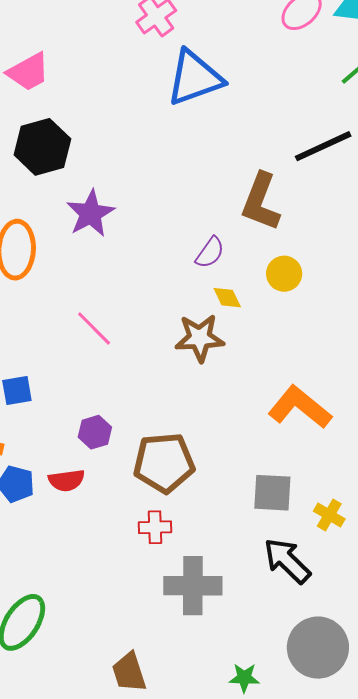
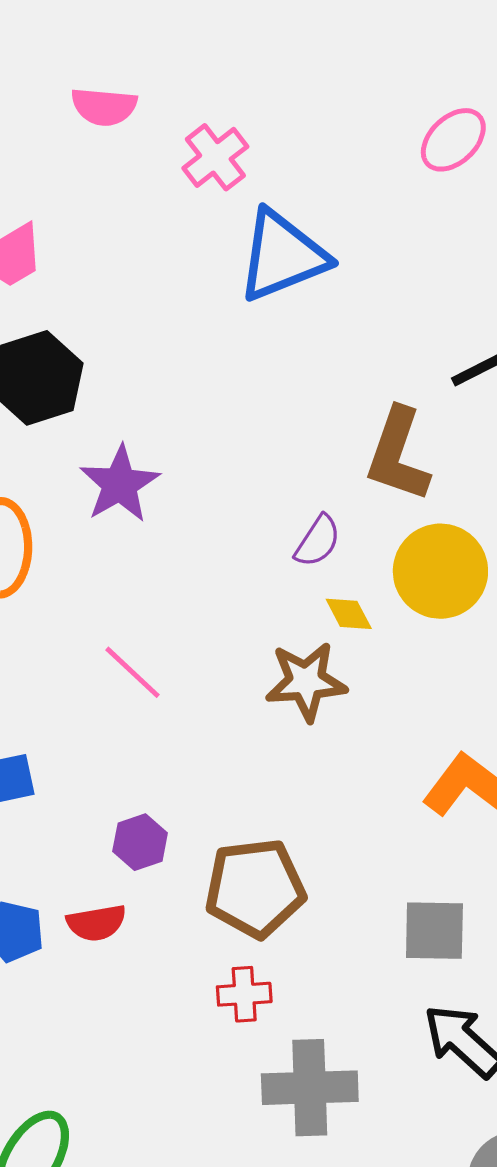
yellow circle: (284, 274) -> (440, 571), size x1.6

